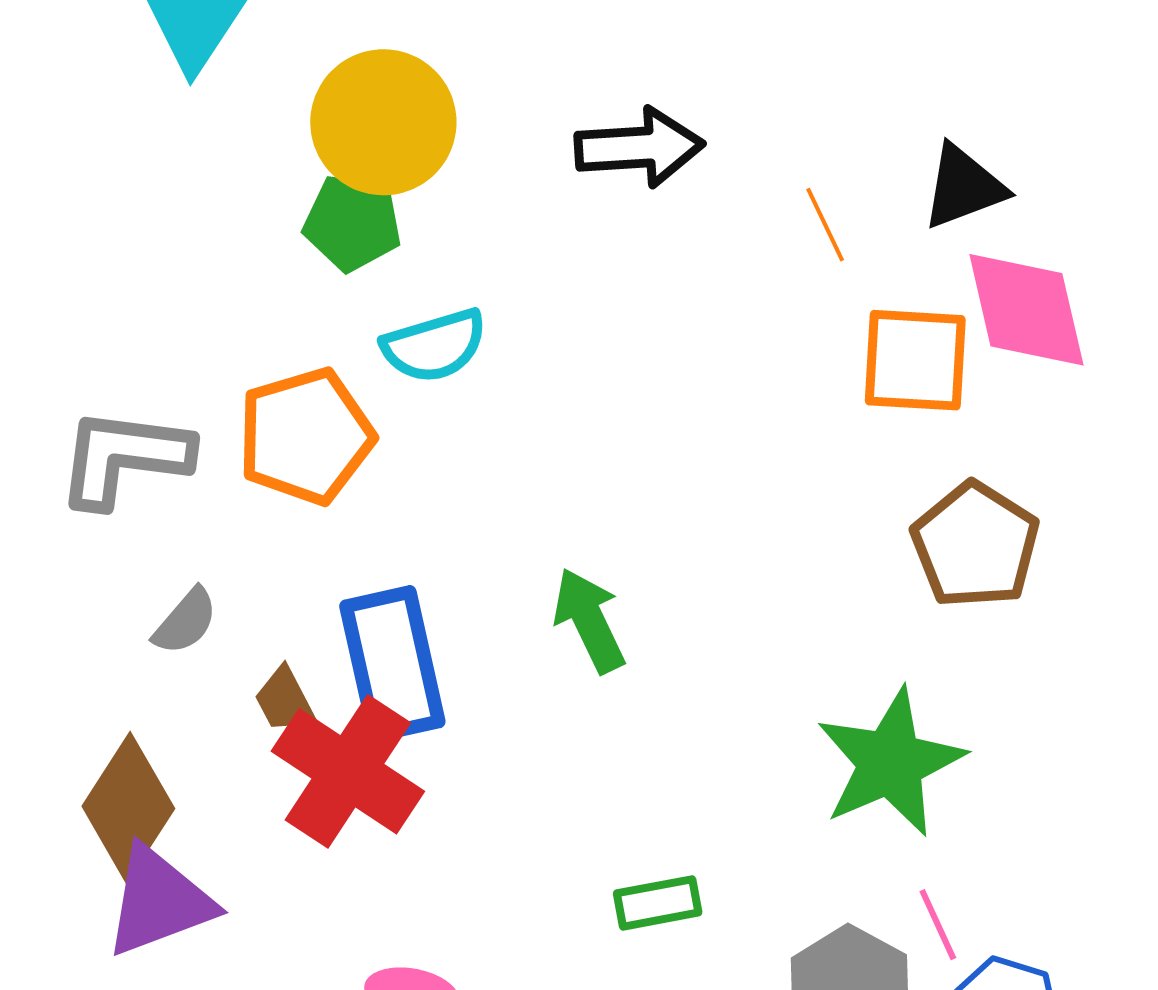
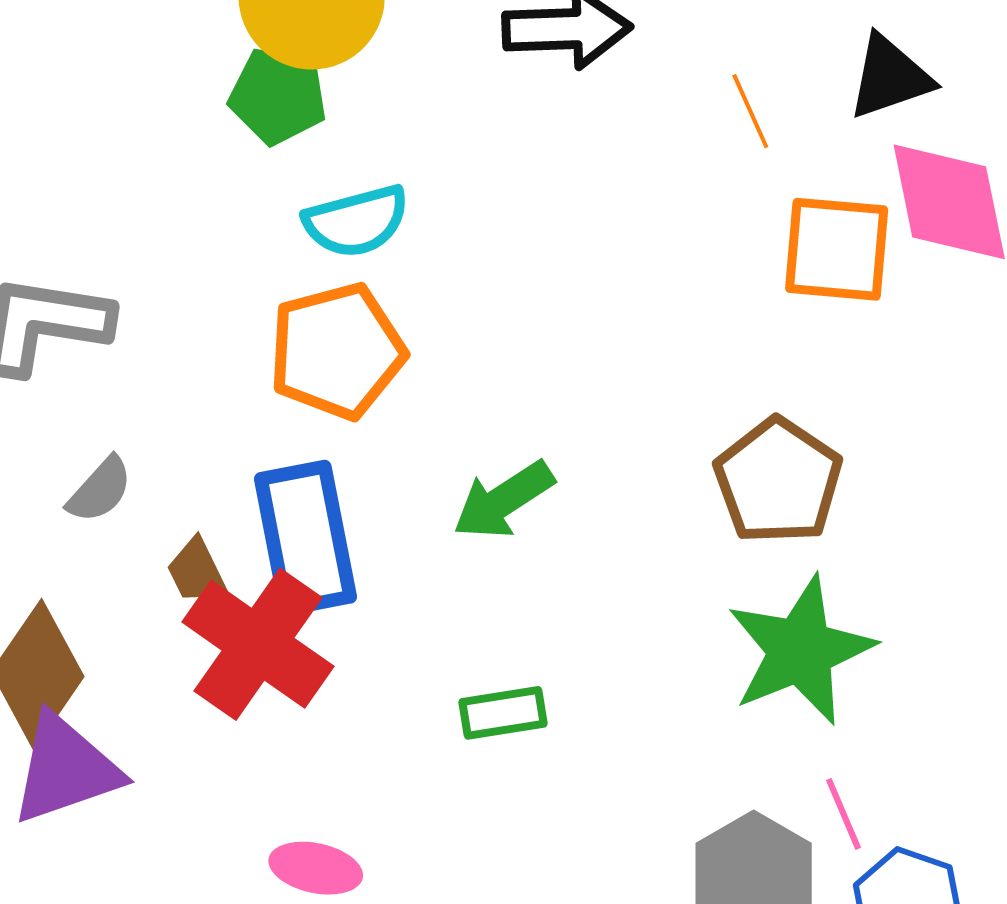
orange pentagon: (306, 436) -> (337, 351), moved
brown pentagon: (975, 545) -> (778, 481), moved
green arrow: (589, 620) -> (503, 500), turned -99
green rectangle: (658, 903) -> (503, 713), moved

